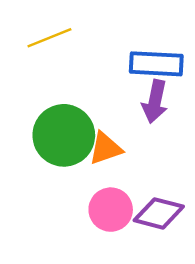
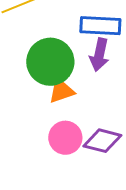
green circle: (64, 135) -> (50, 62), moved

